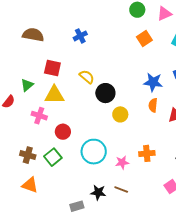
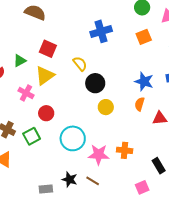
blue cross: (80, 36) -> (101, 31), moved, size x1.5
yellow triangle: (54, 95) -> (45, 76), turned -45
pink star: (122, 162) -> (99, 155), size x1.5

